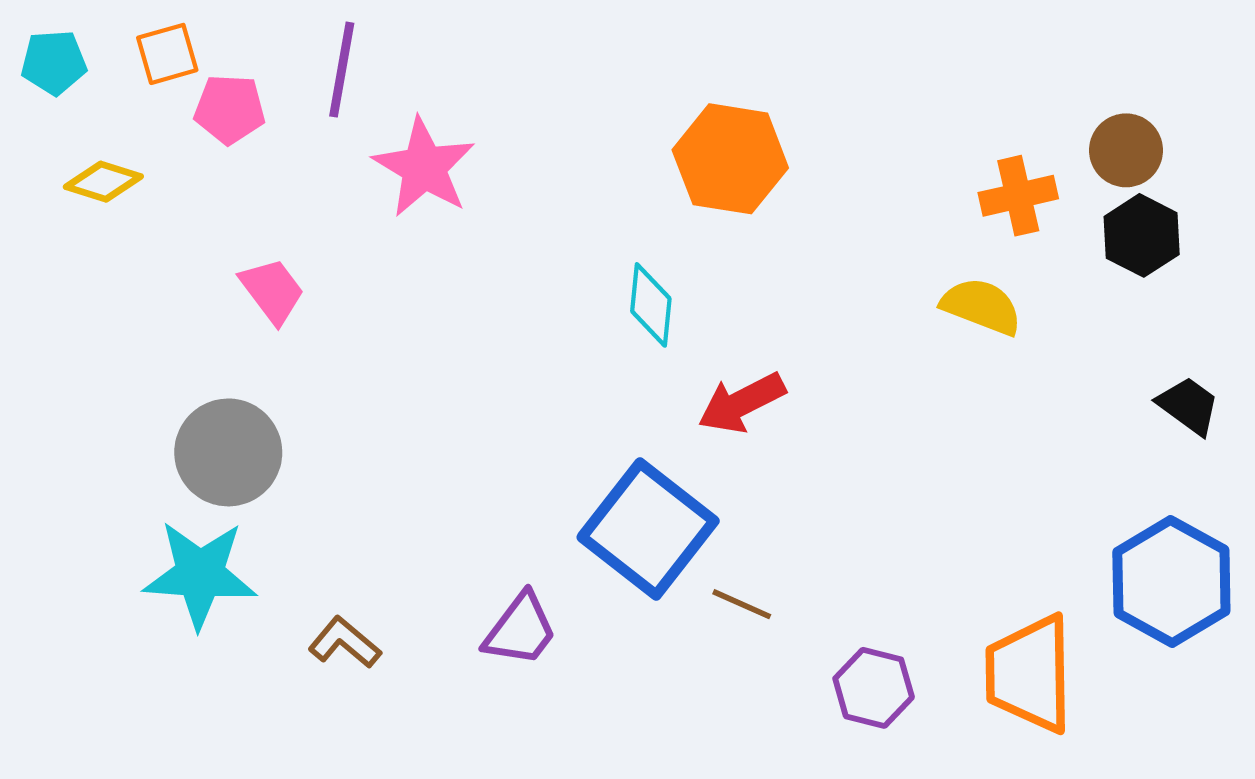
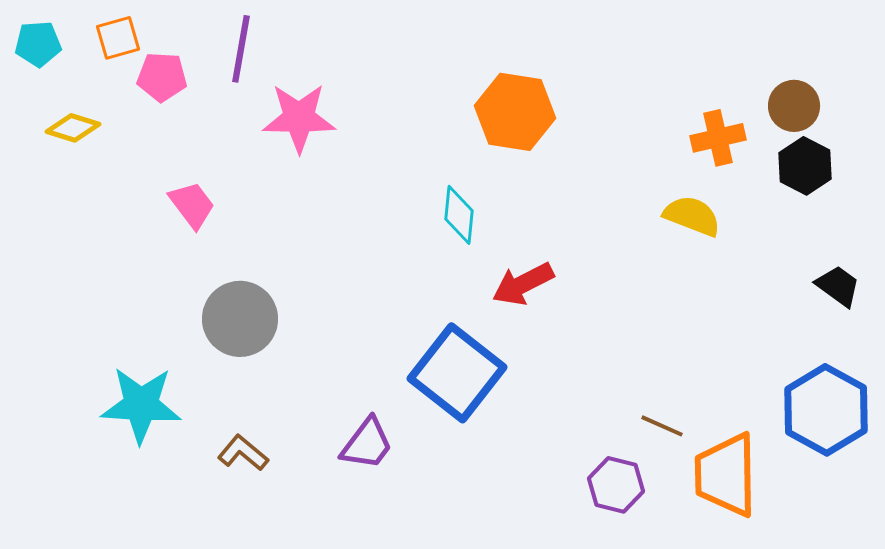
pink star: (424, 167) -> (299, 118), turned -30
gray circle: (228, 452) -> (240, 319), moved
brown line: (742, 604) -> (662, 426), moved

